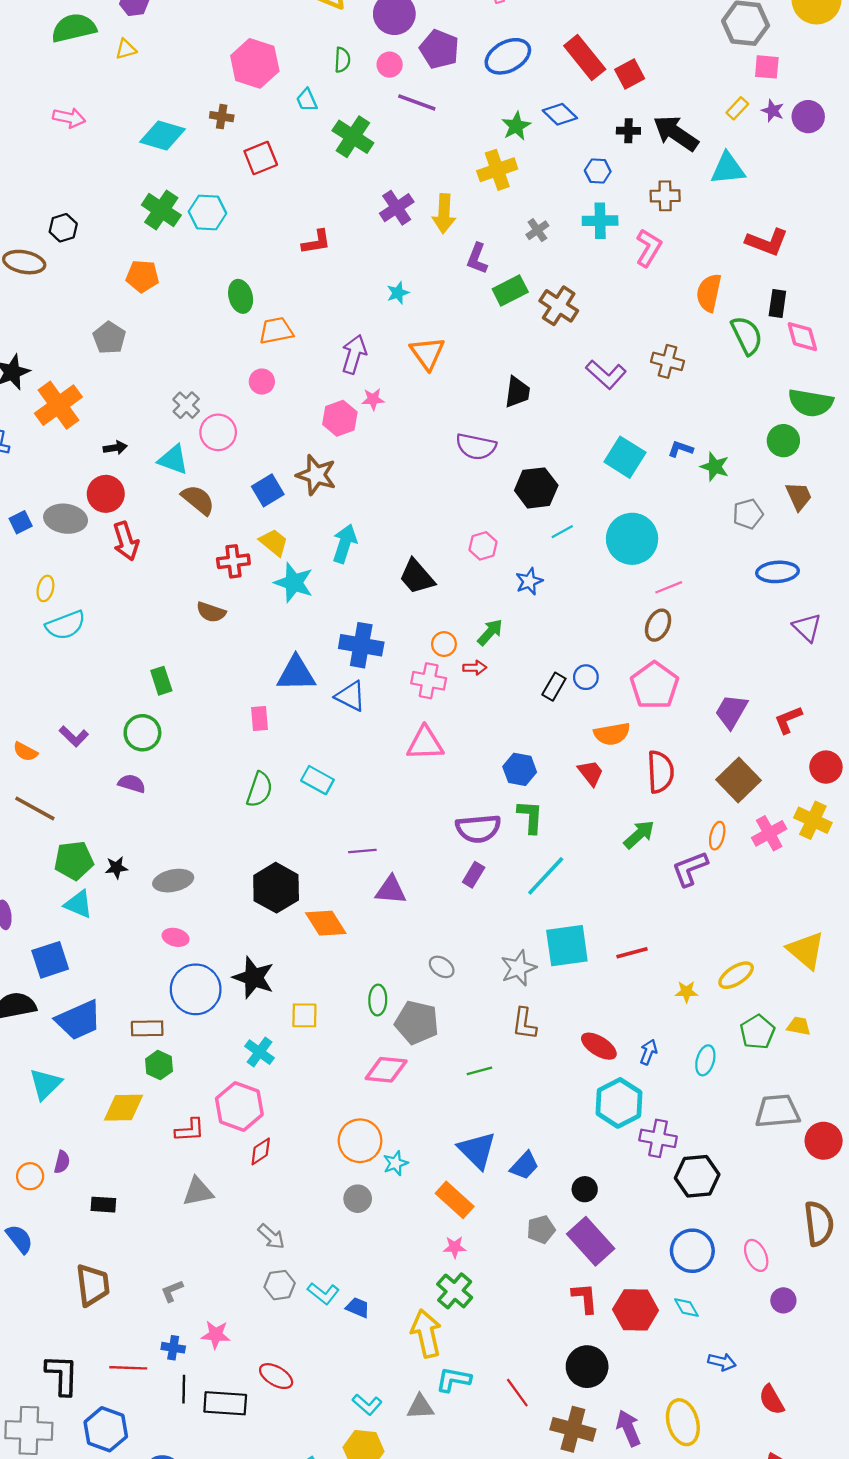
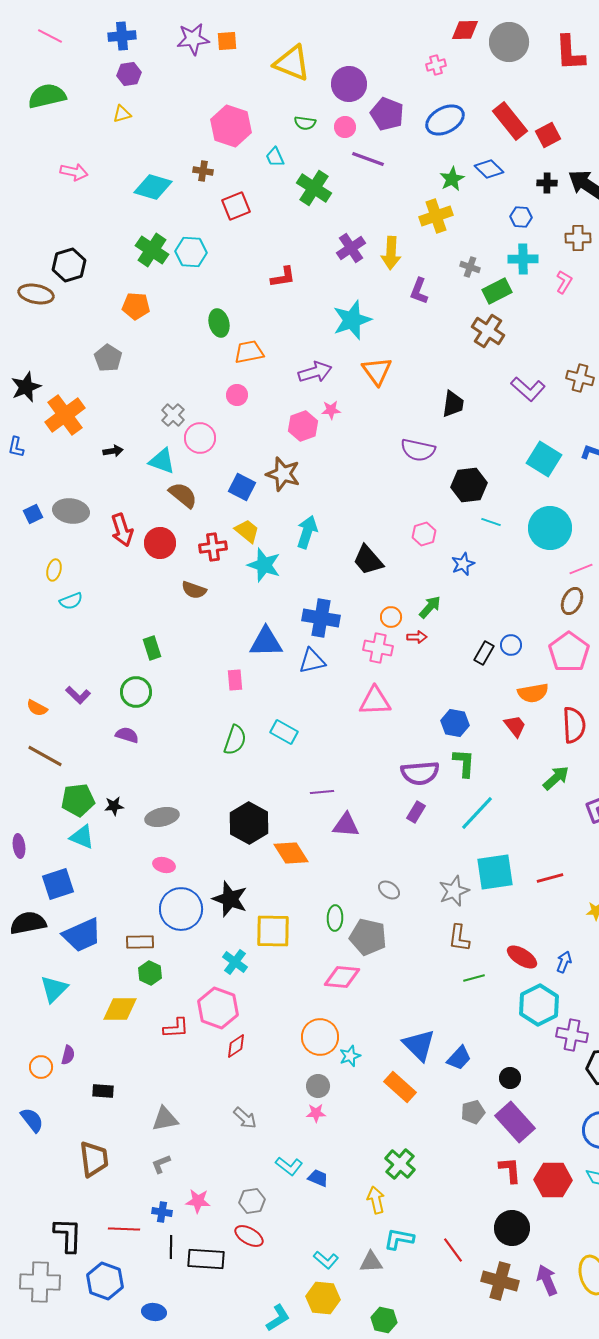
green semicircle: (74, 28) -> (47, 96), moved
green semicircle: (342, 60) -> (305, 123), turned 95
black hexagon: (63, 228) -> (69, 265), size x1.4
gray cross: (537, 230) -> (470, 267), turned -36
pink L-shape: (649, 248) -> (564, 282), size x0.7
green rectangle: (510, 290) -> (497, 291), moved
cyan star: (398, 293) -> (352, 320), size x2.0
purple arrow: (354, 354) -> (315, 372), turned 56
blue square: (268, 490) -> (242, 487), turned -32
red circle: (106, 494) -> (160, 543), moved
cyan line: (562, 532) -> (491, 522), turned 48
cyan semicircle: (66, 625) -> (71, 601), size x0.7
blue triangle: (351, 696) -> (312, 661), turned -40
yellow square: (304, 1015) -> (273, 931), size x1.5
green line: (479, 1071) -> (474, 978), moved
gray triangle: (198, 1192) -> (165, 1119), moved
pink star: (455, 1247) -> (316, 1113), moved
gray hexagon: (280, 1285) -> (252, 1201), moved
yellow arrow: (426, 1334) -> (376, 1200), size x0.7

